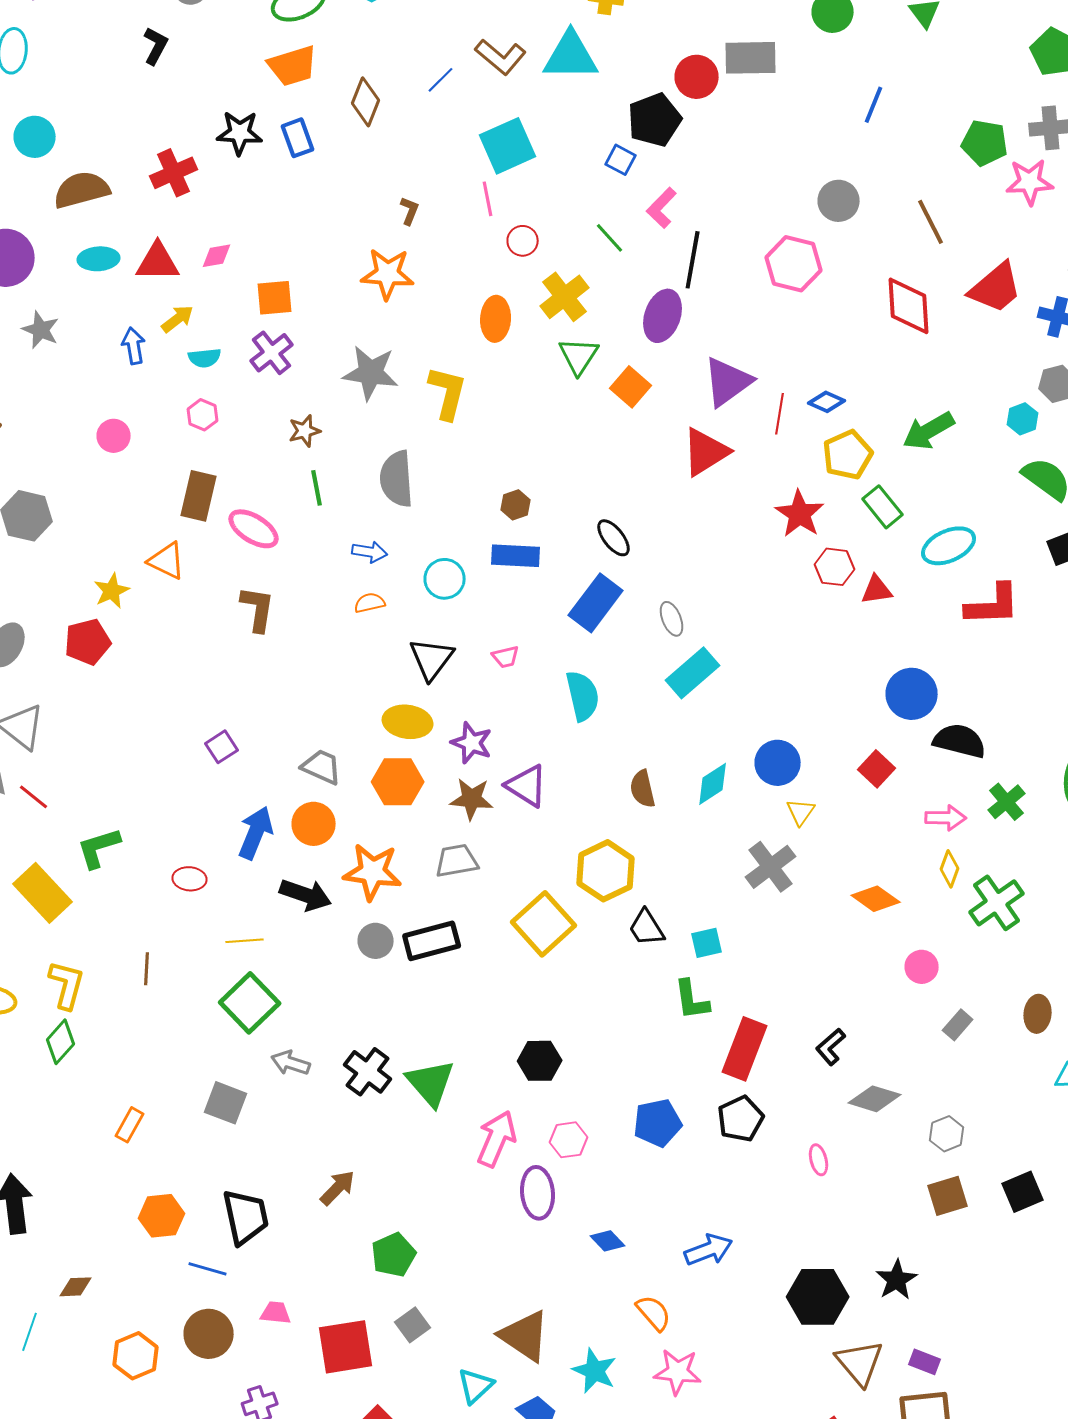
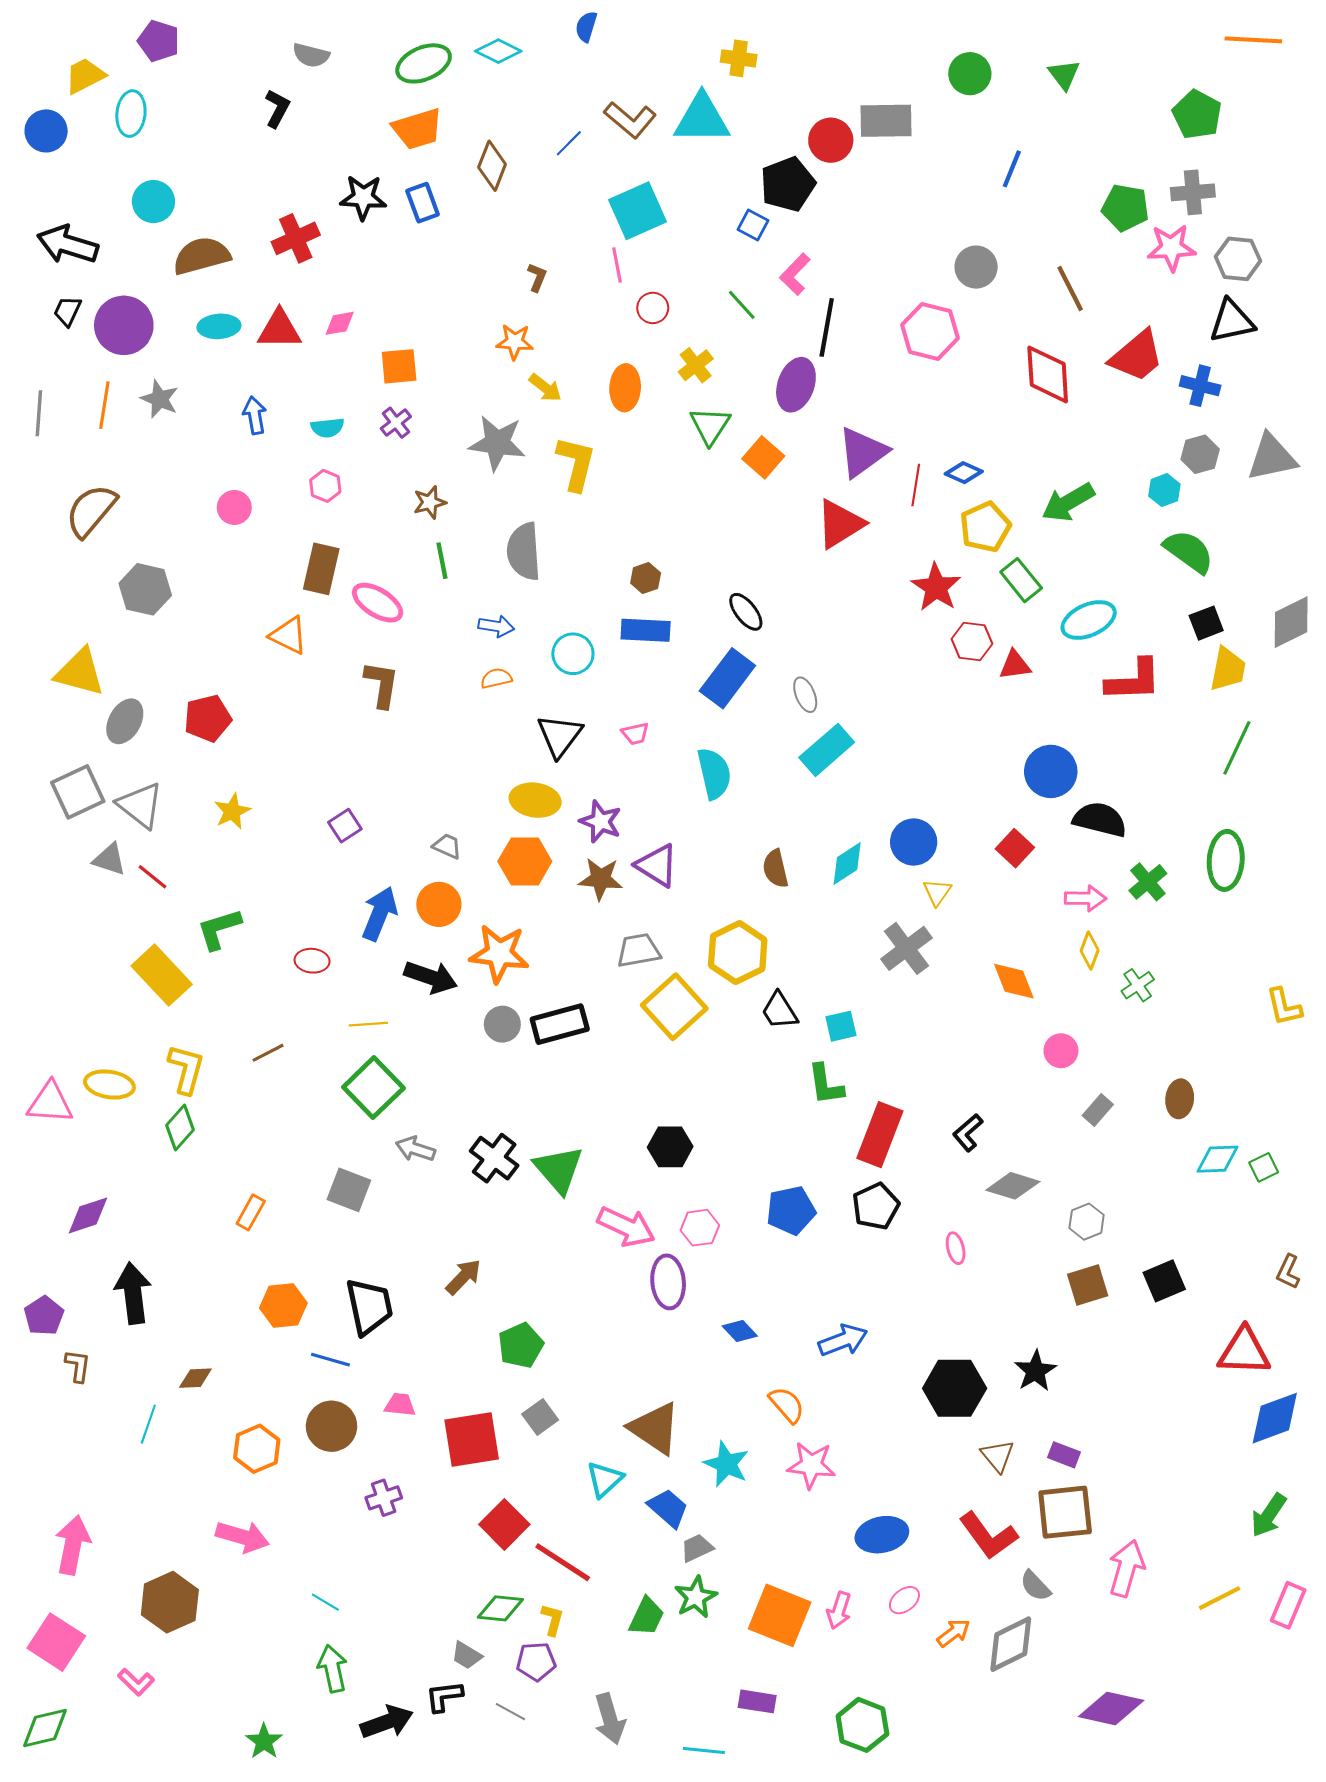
orange star: (388, 274) -> (515, 342), size x0.7
yellow cross: (565, 297) -> (696, 365), size x0.7
yellow arrow: (178, 319) -> (545, 388), moved, turned 76
purple cross: (272, 353) -> (396, 423), size x0.7
yellow star: (112, 591) -> (232, 811), moved
gray trapezoid: (322, 767) -> (447, 846), size x0.7
gray trapezoid: (457, 861) -> (638, 950), moved
orange diamond: (876, 899) -> (1014, 981), turned 33
green cross: (997, 903) -> (1138, 985), size x0.6
brown line: (147, 969) -> (268, 1053), turned 60
pink arrow: (497, 1139) -> (626, 1227), turned 92
brown triangle: (860, 1363) -> (998, 1456), size x0.7

